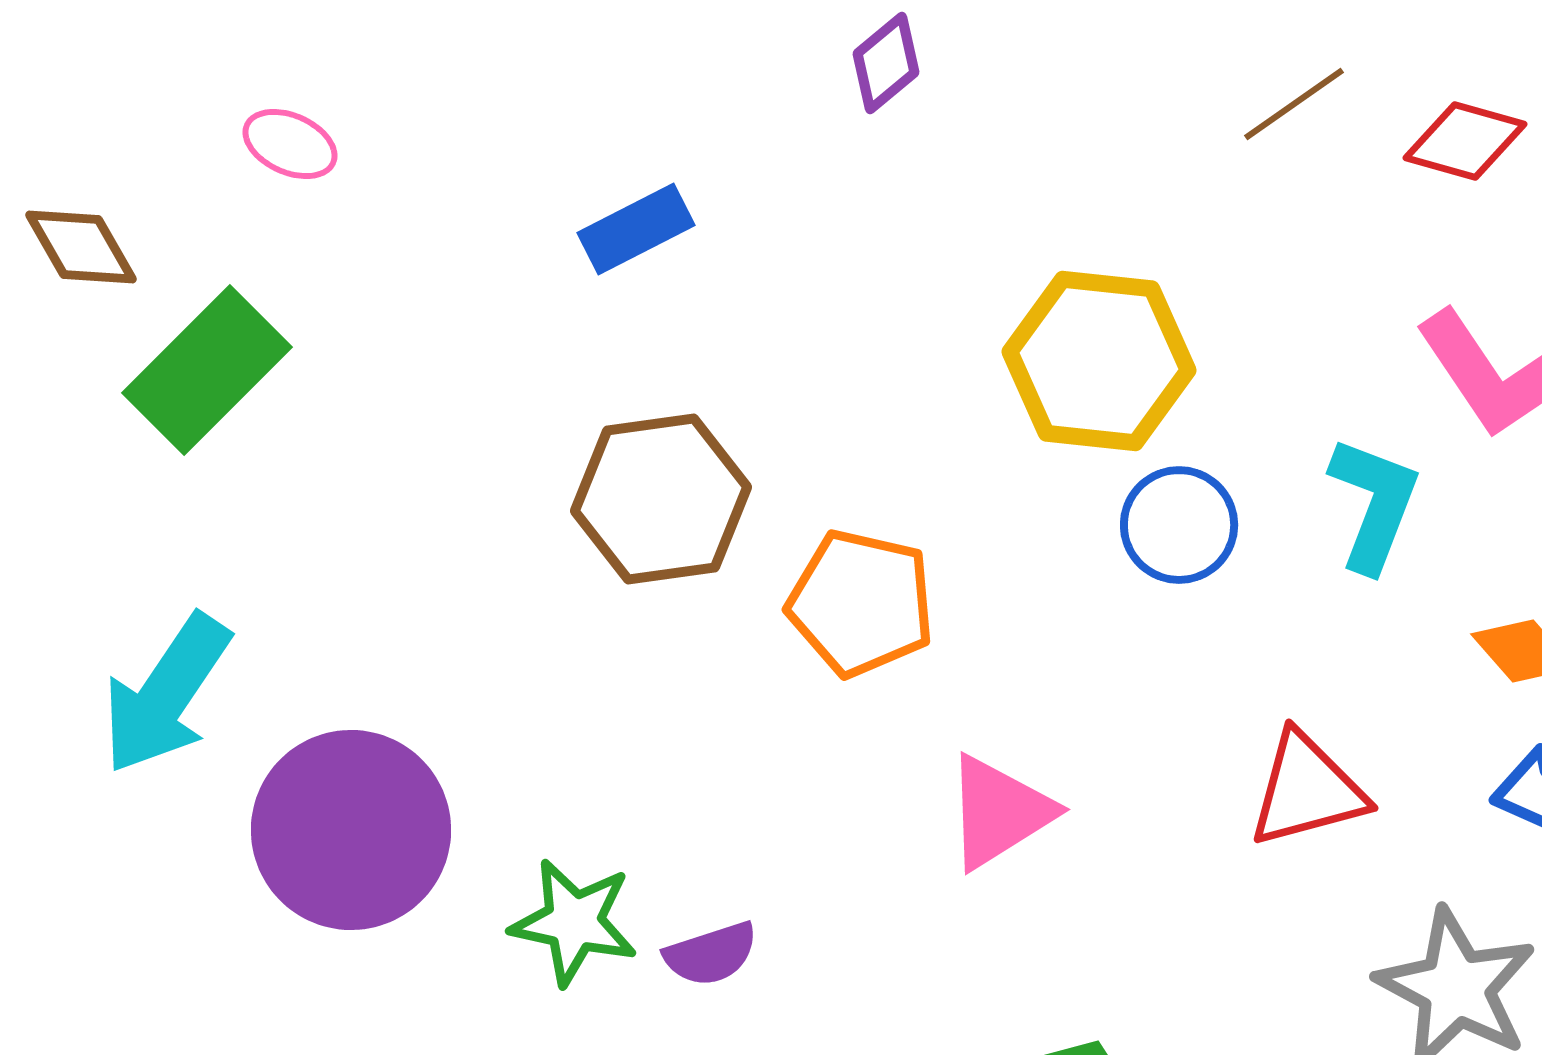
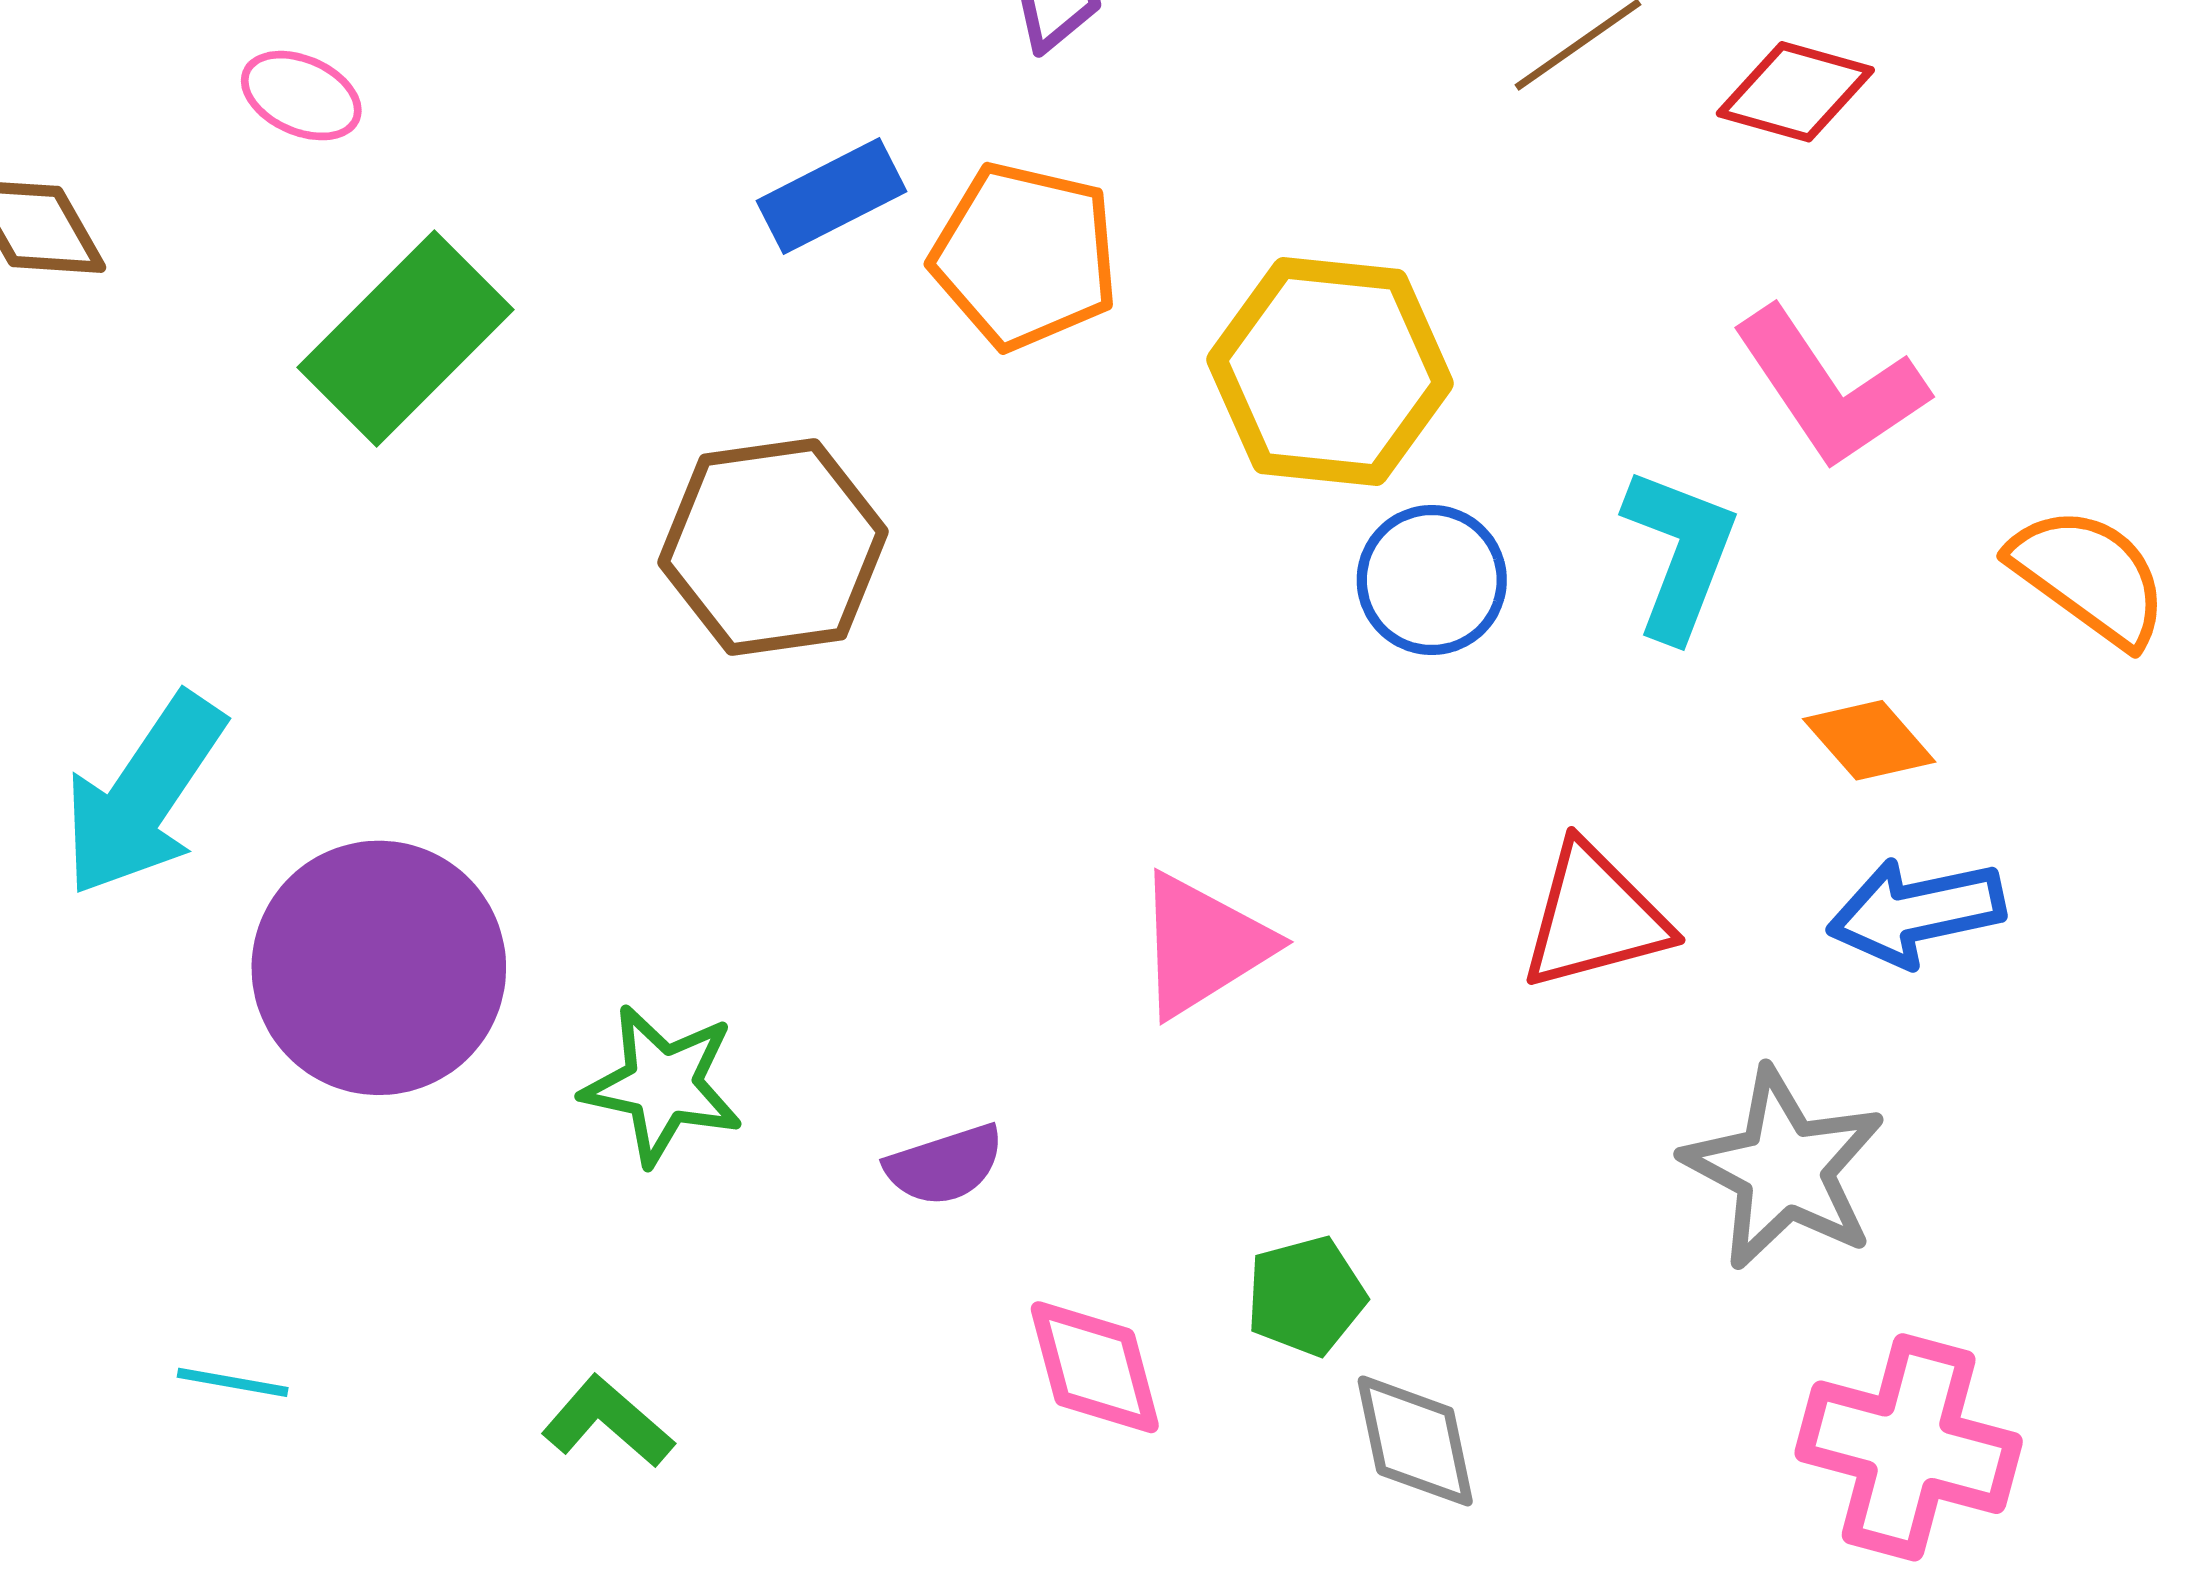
blue rectangle: (636, 229) -> (832, 196), moved
green rectangle: (207, 370) -> (406, 338), moved
orange pentagon: (861, 603) -> (1025, 256), moved
purple semicircle: (711, 954) -> (945, 1165), moved

